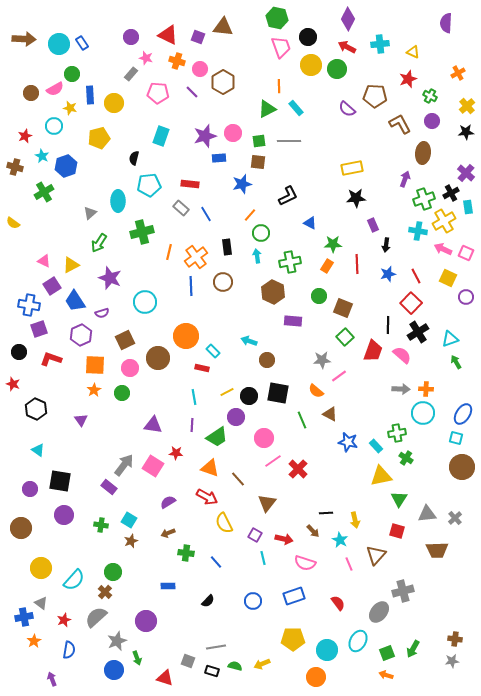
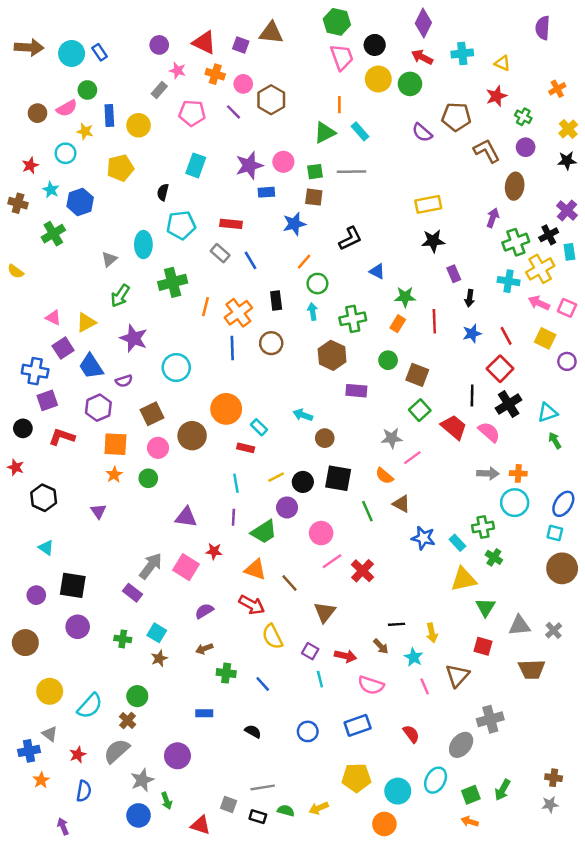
red trapezoid: (373, 351) -> (454, 427), turned -70
black semicircle: (208, 601) -> (253, 731), turned -104

